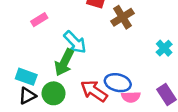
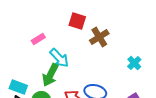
pink rectangle: (39, 20) -> (38, 39), moved

